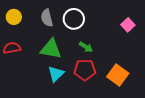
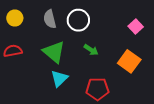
green triangle: (51, 49) -> (54, 52), turned 30
red pentagon: (85, 70) -> (97, 89), moved
orange square: (118, 75) -> (129, 61), moved

